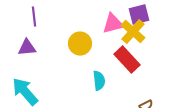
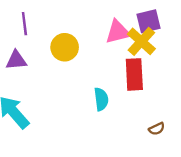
yellow circle: (80, 44) -> (65, 47), moved
red rectangle: (127, 60) -> (134, 74), turned 40

